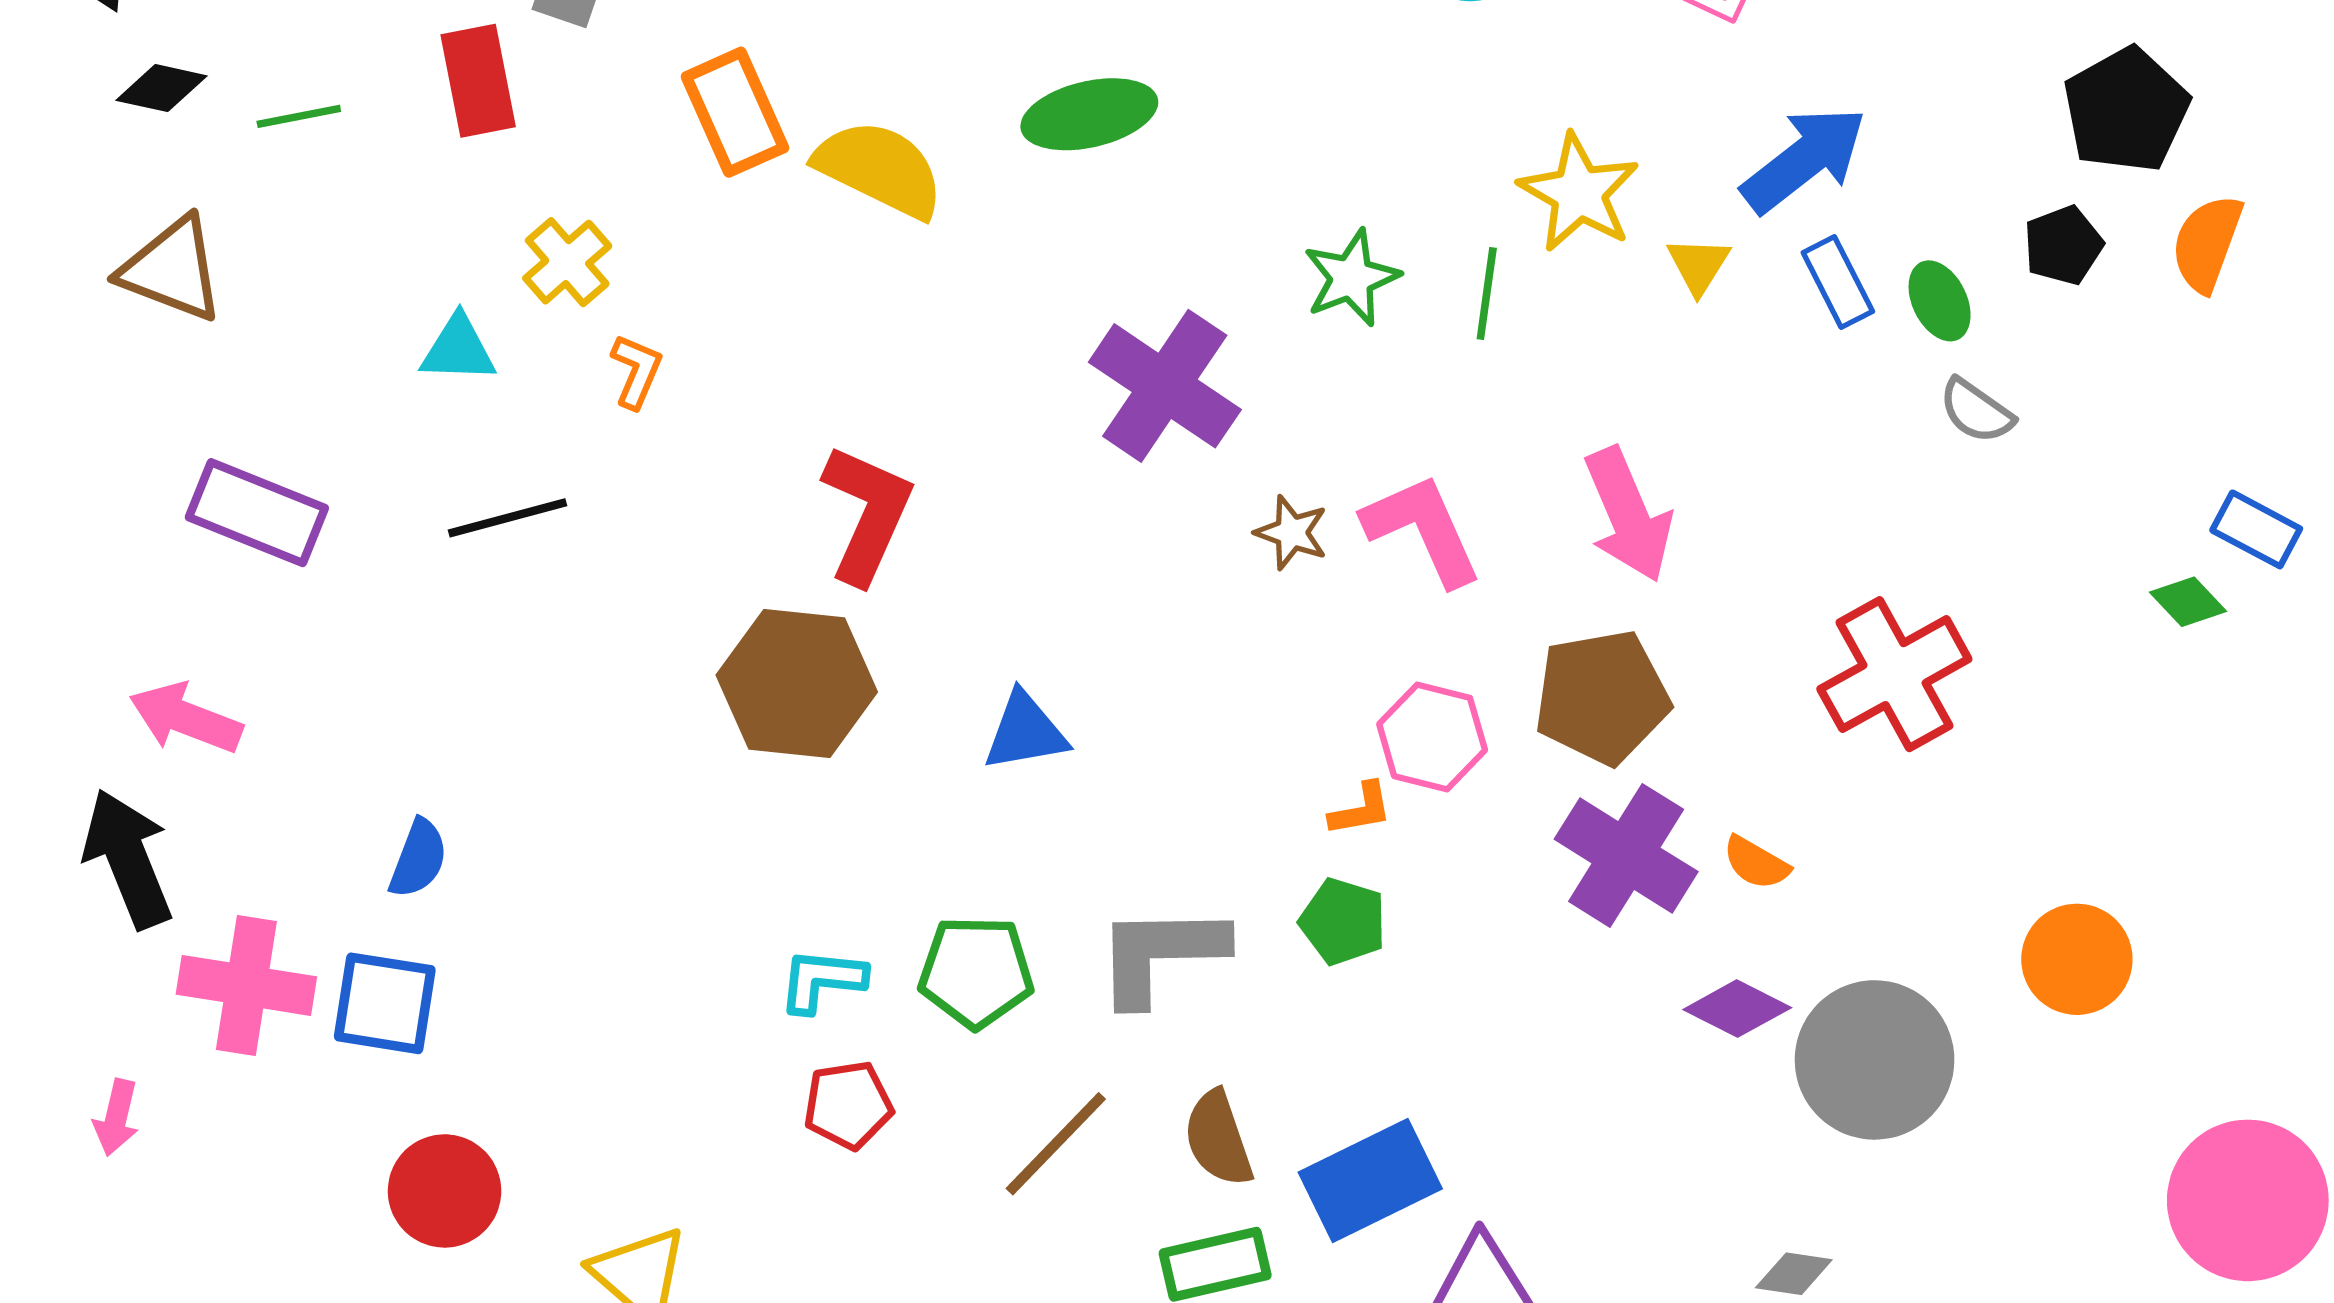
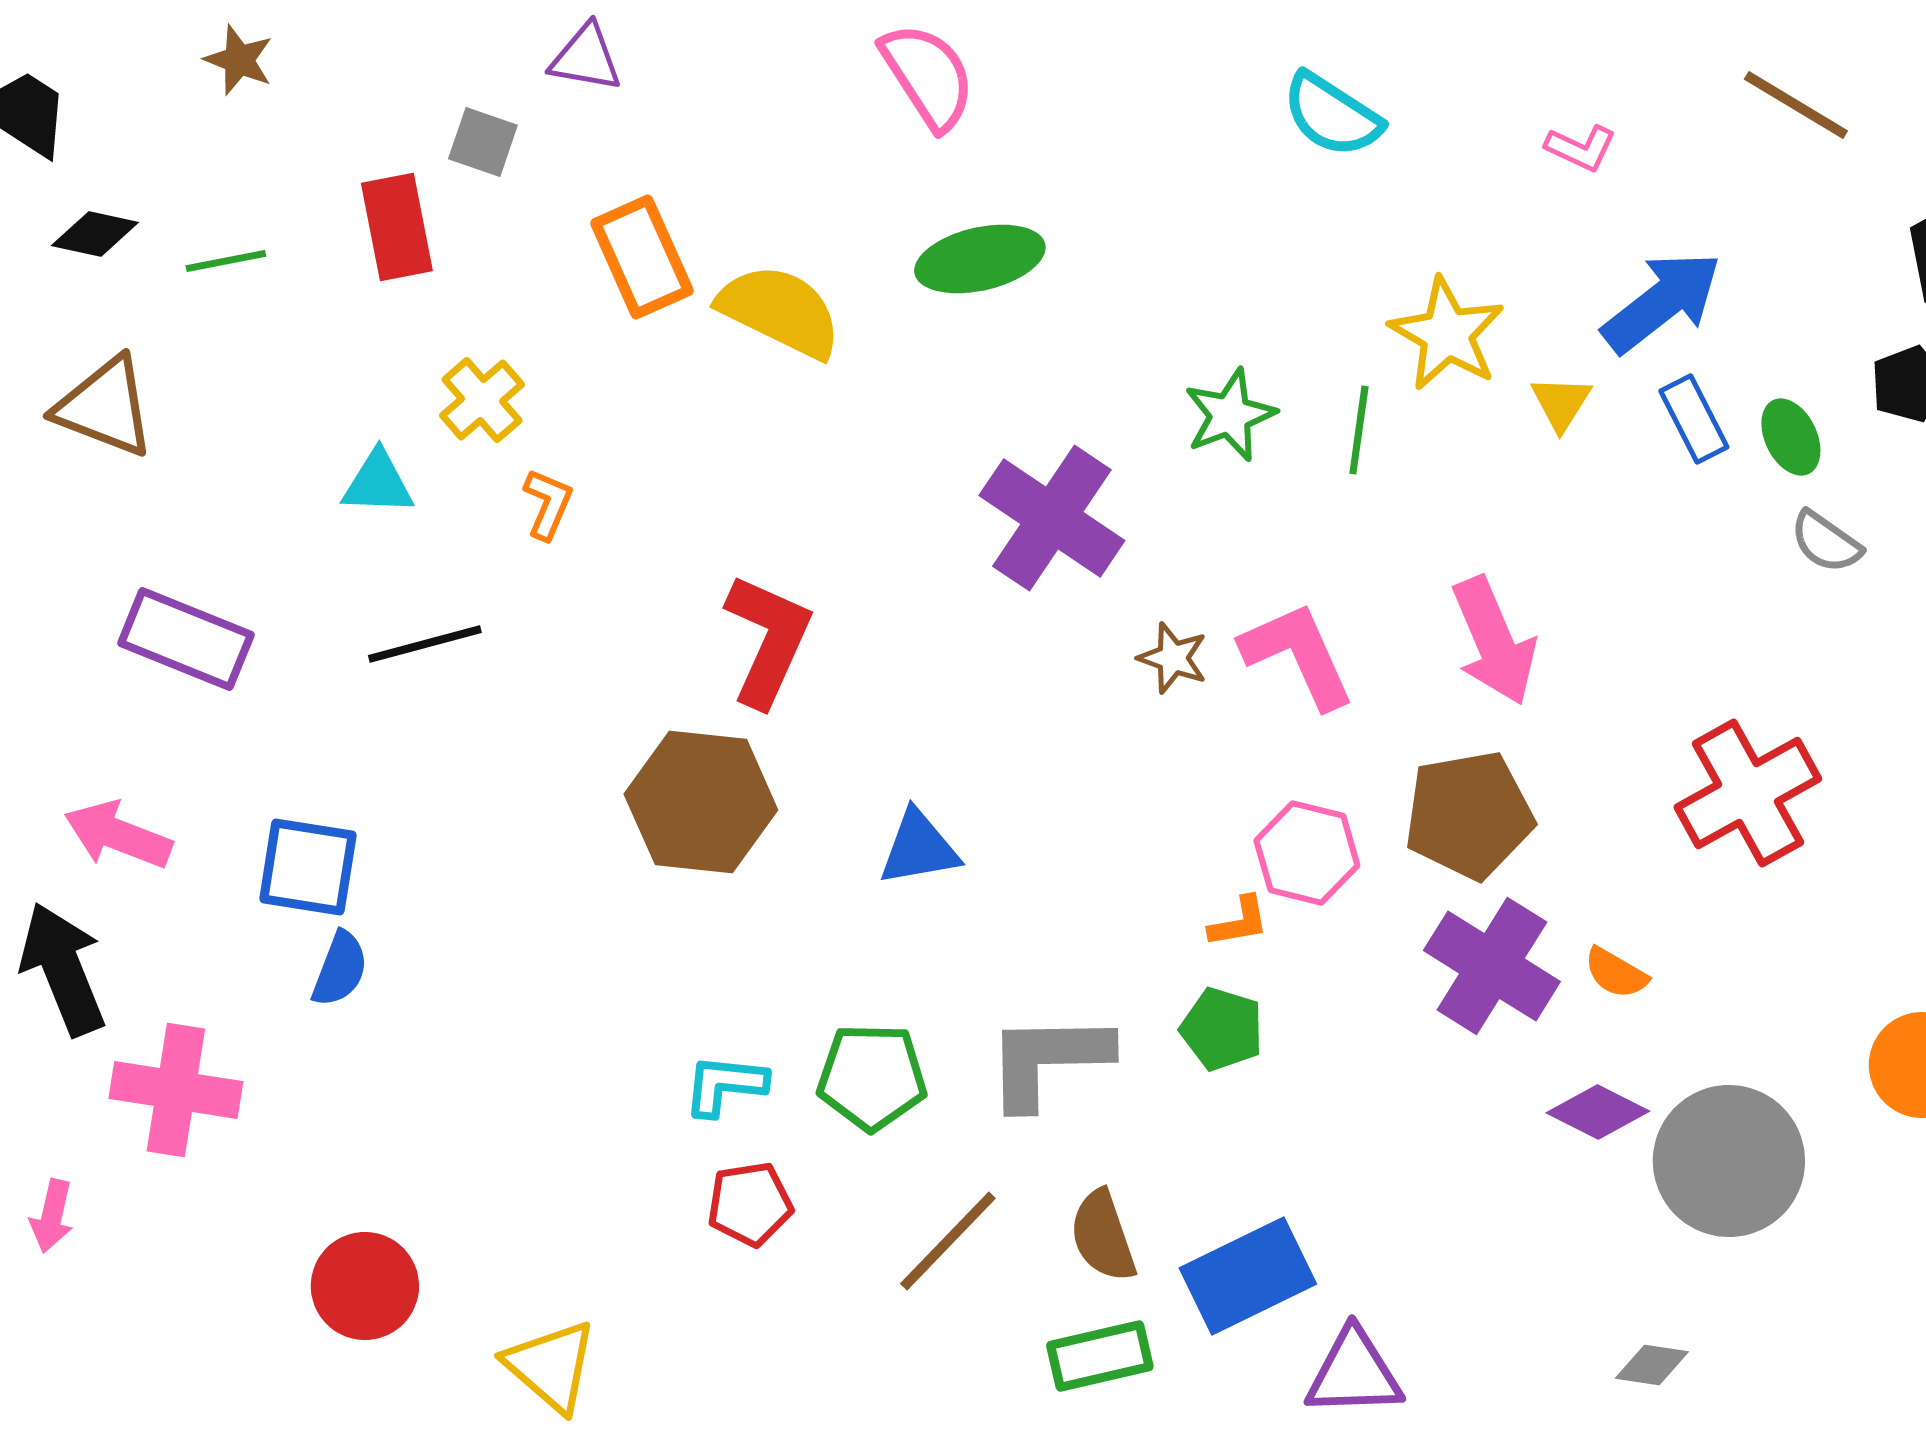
blue square: (385, 1003) -> (308, 867), moved

